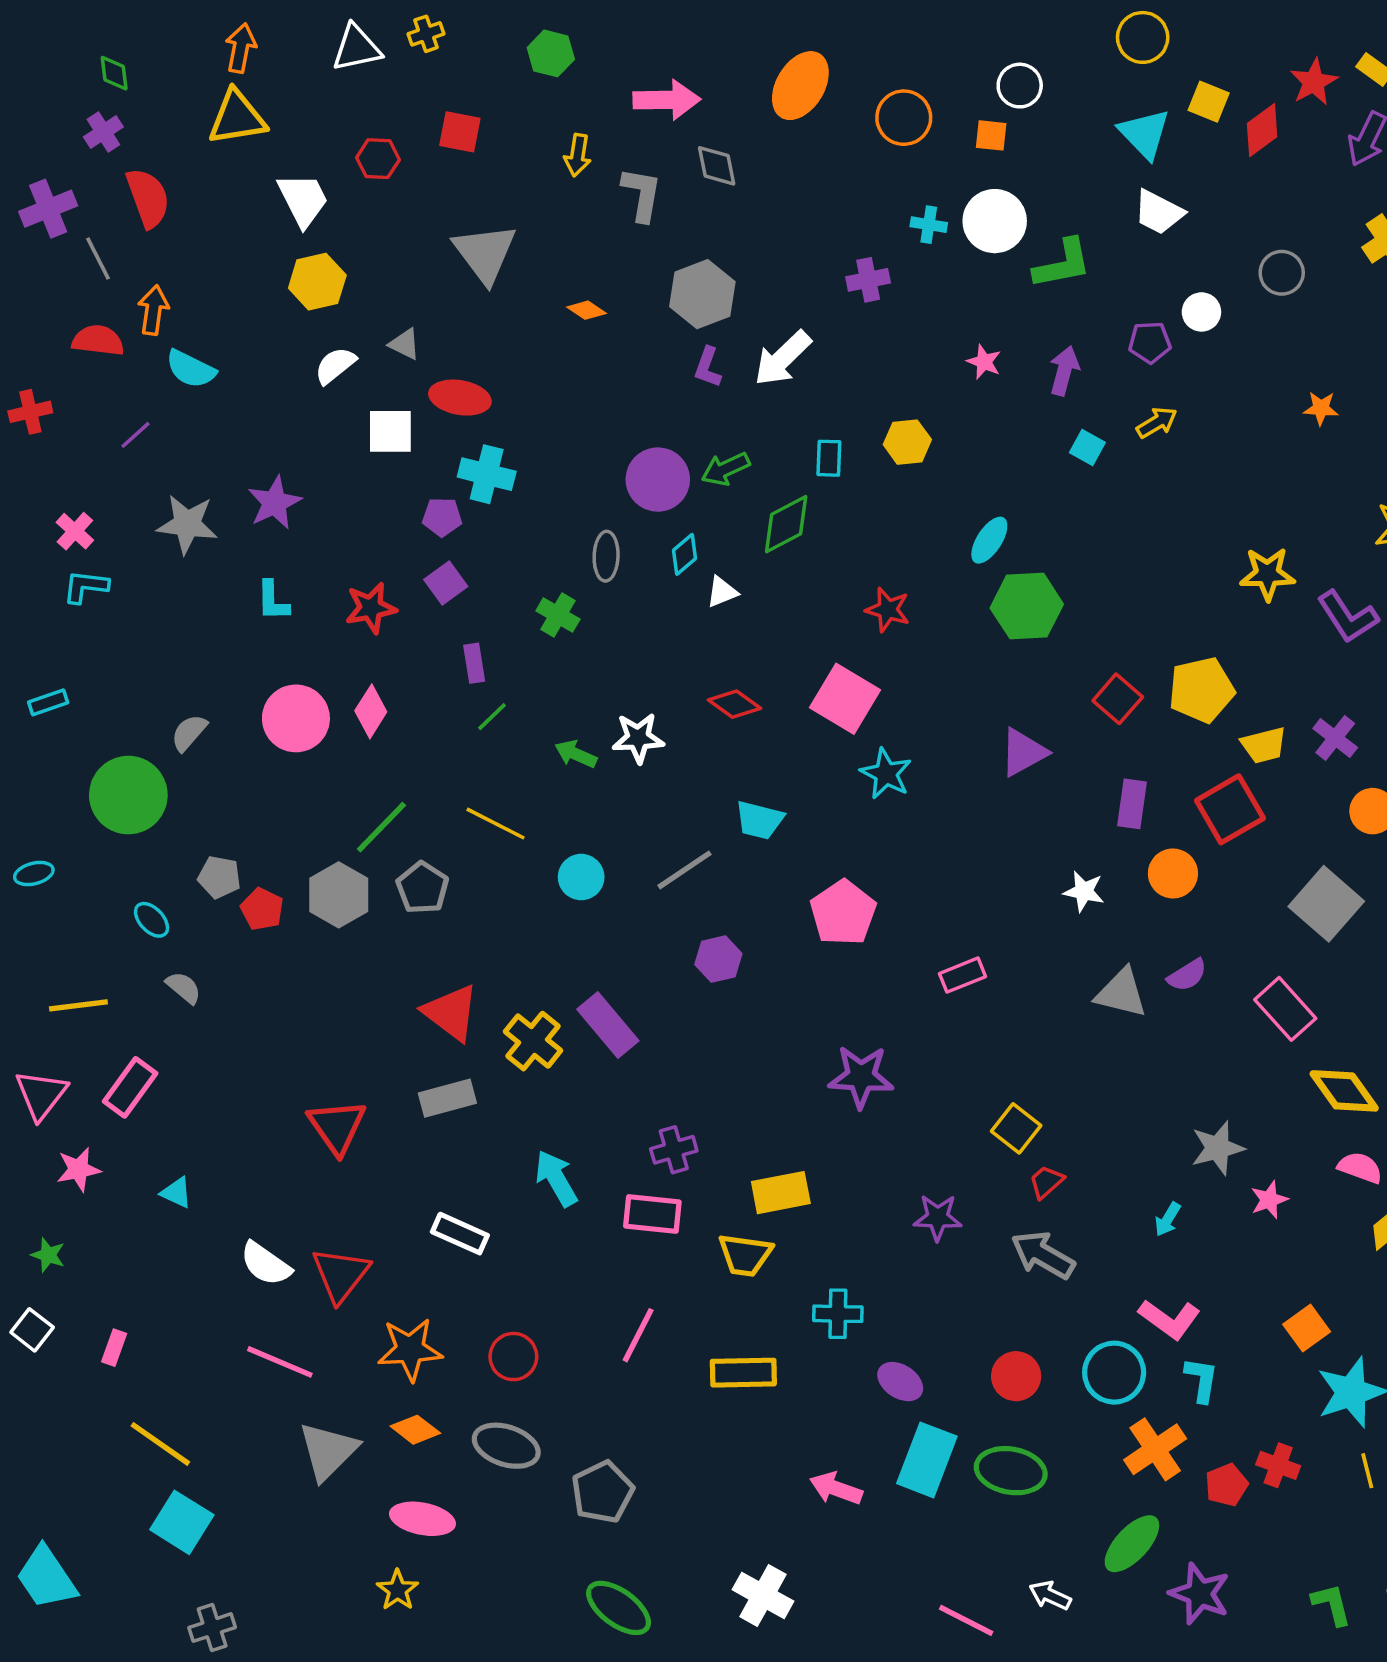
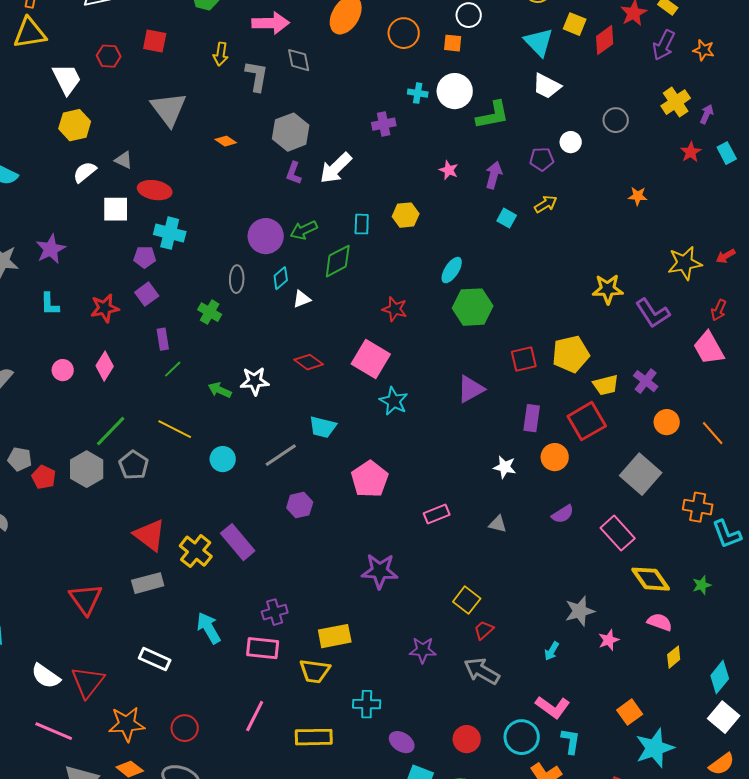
red square: (1118, 699) -> (524, 359), turned 36
pink circle: (296, 718) -> (63, 370), size x0.6
gray triangle: (1121, 993) -> (498, 524), moved, size x0.6

